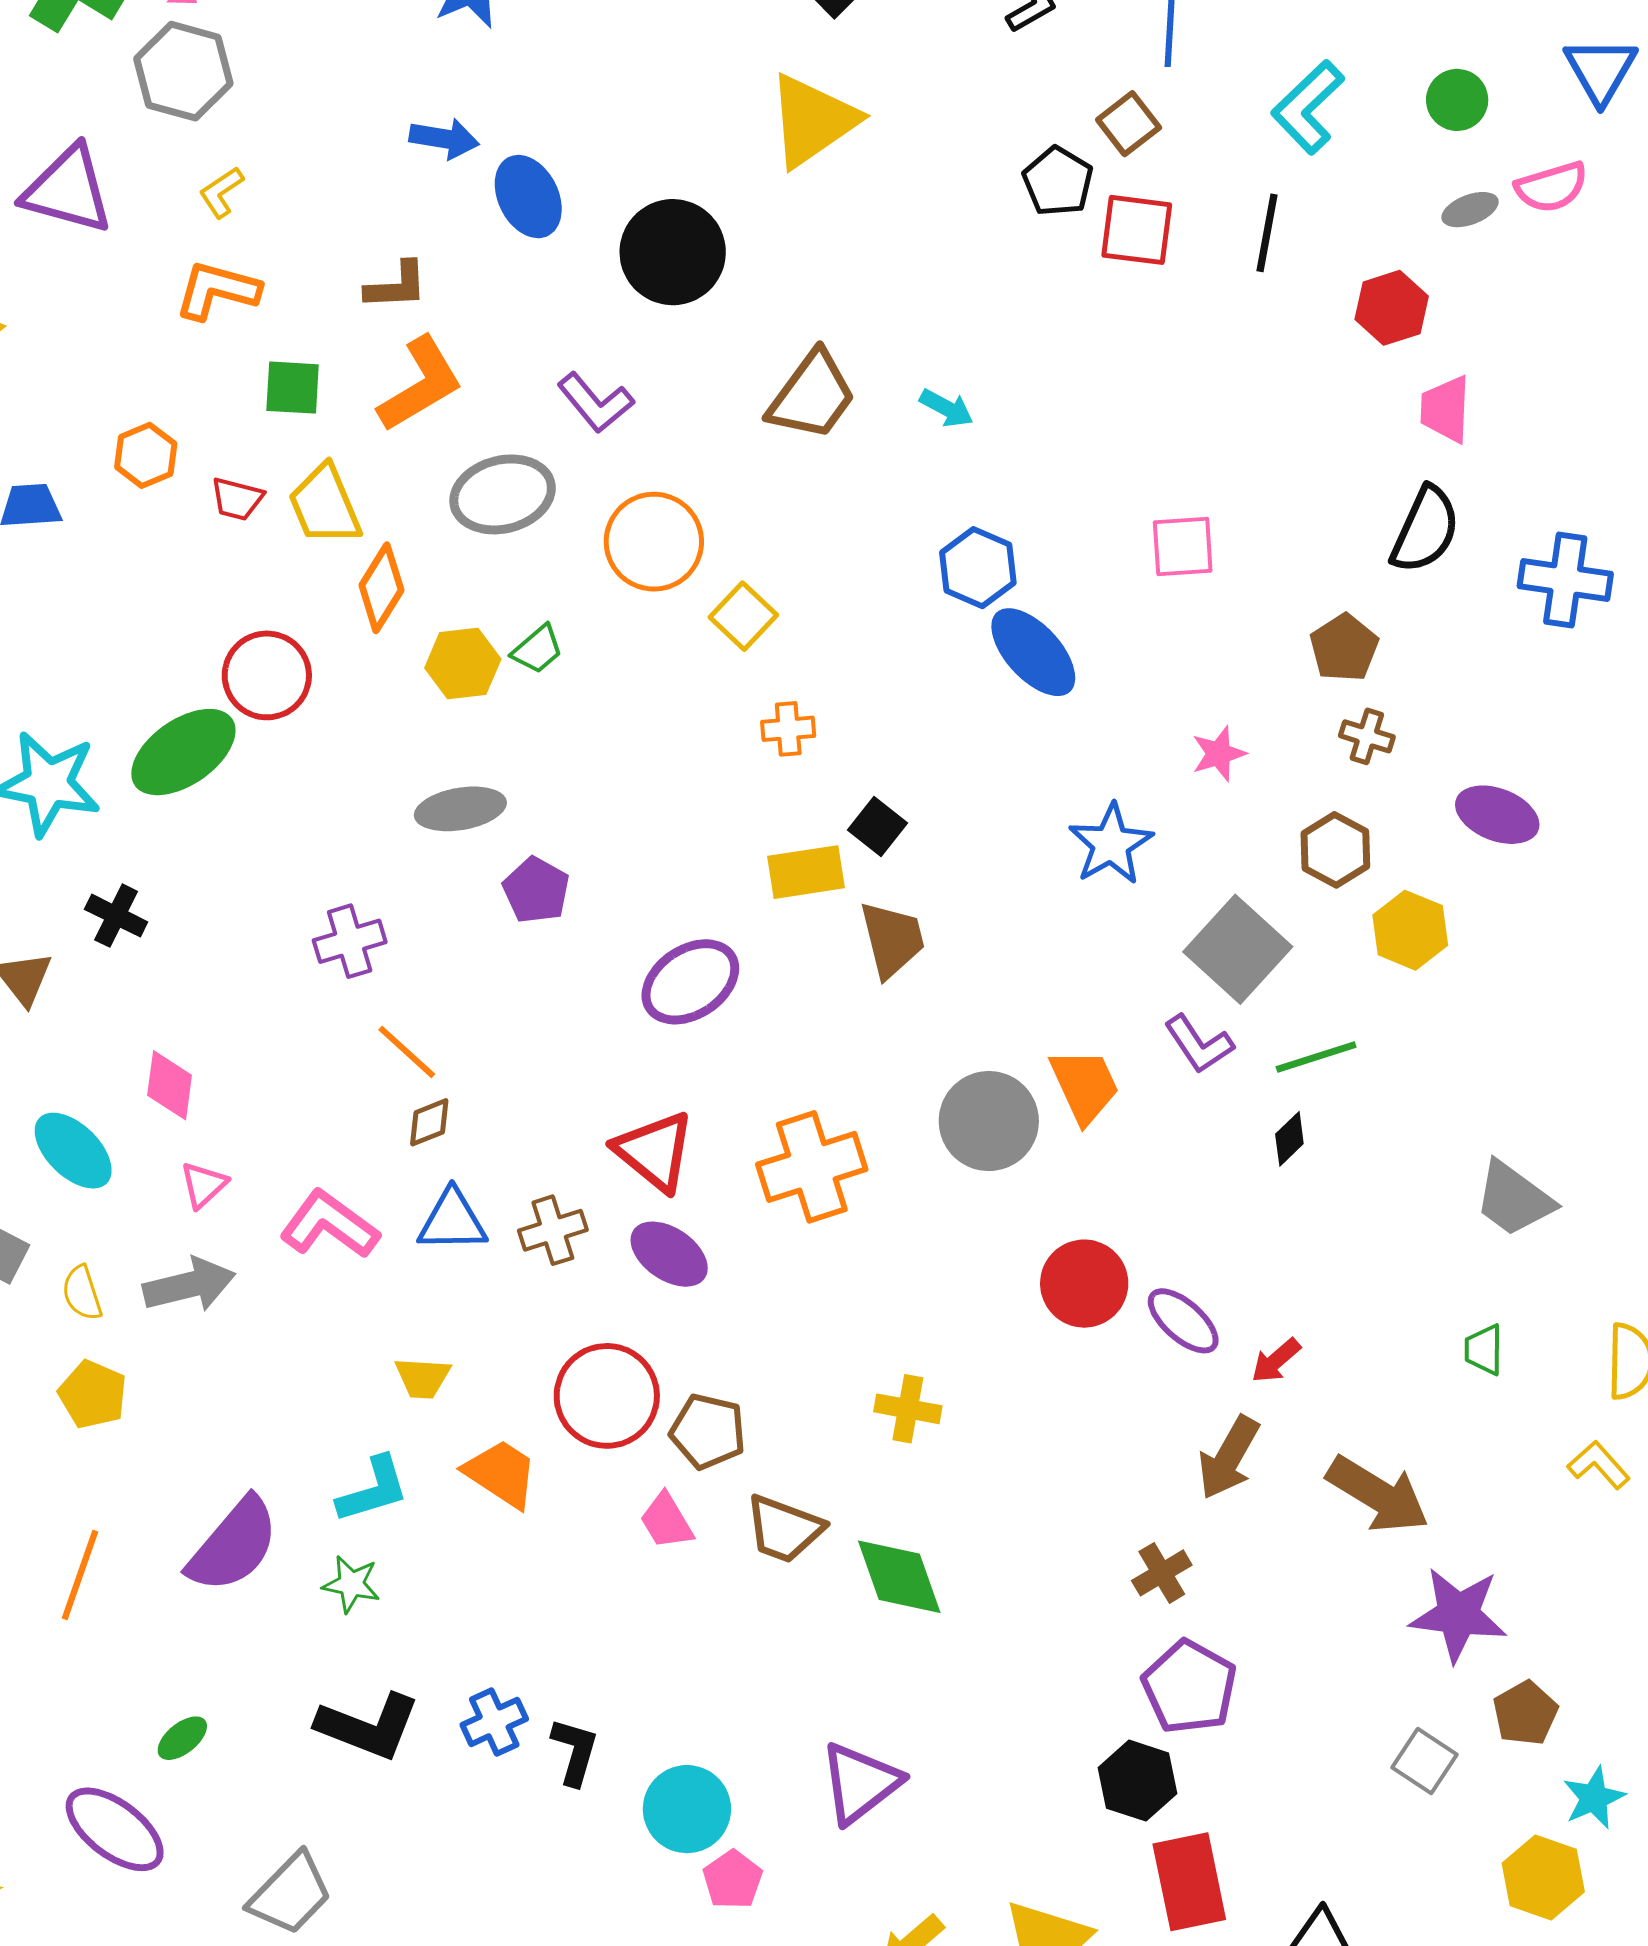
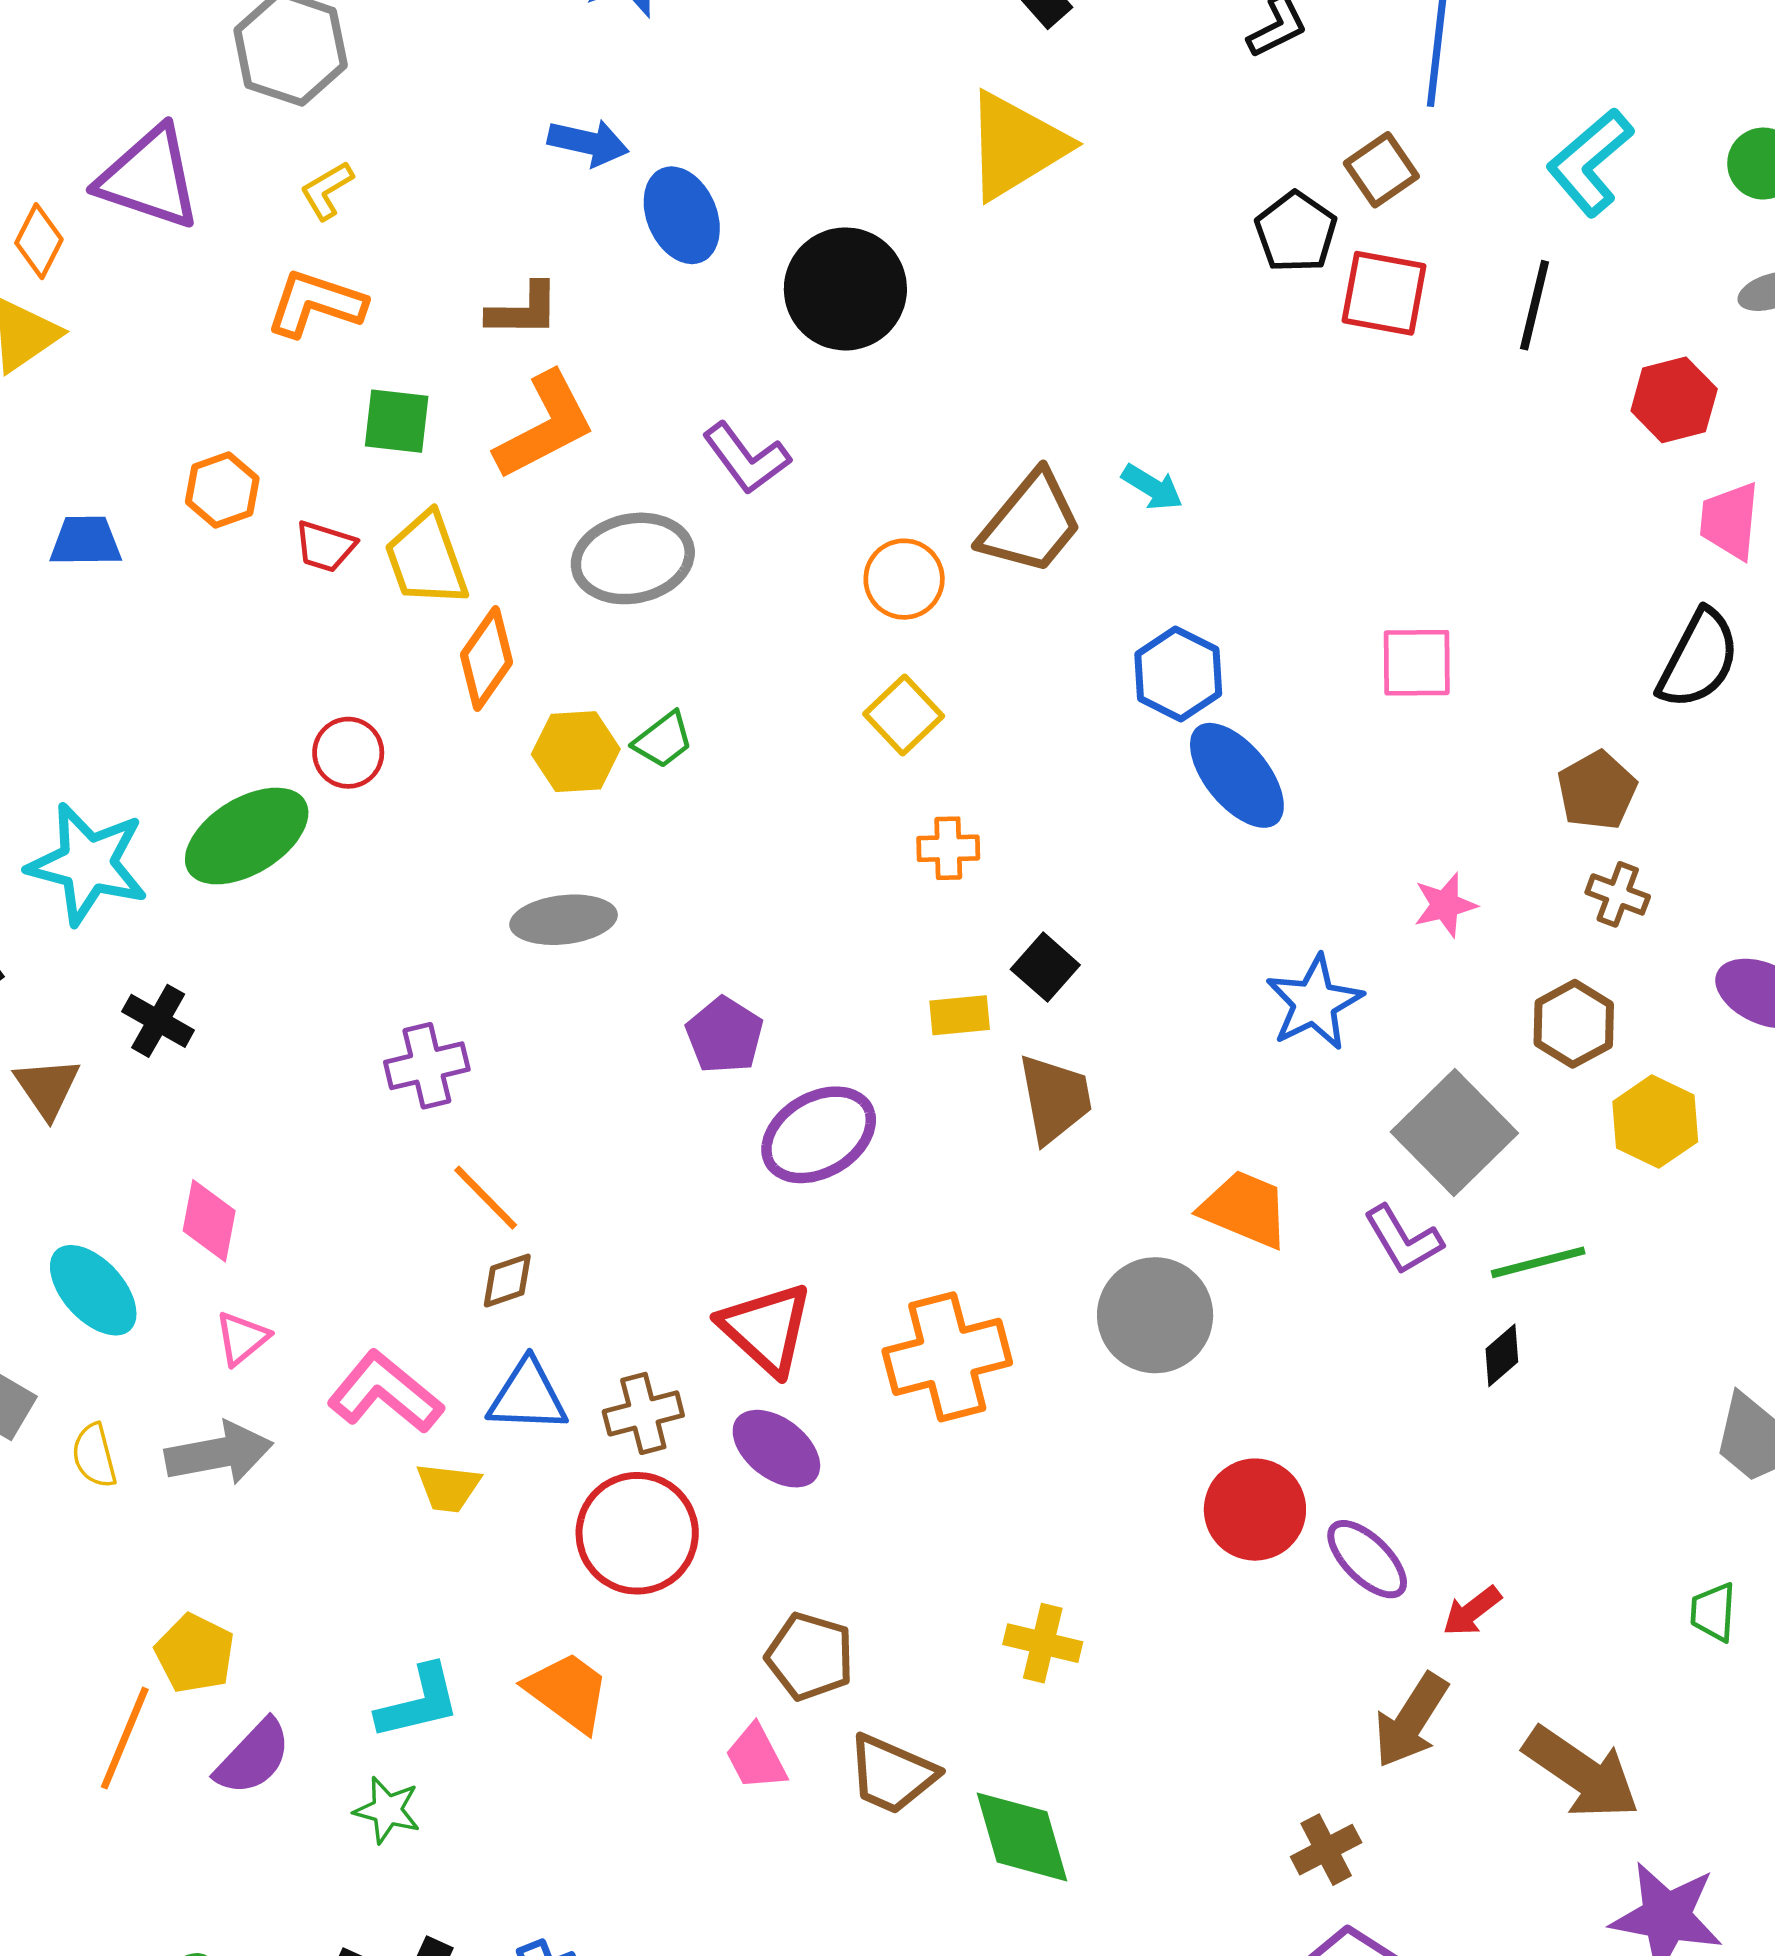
brown trapezoid: (812, 396) -> (1031, 523), moved
orange circle: (654, 542) -> (904, 579), moved, size x0.7
red circle: (267, 675) -> (348, 753), size x0.7
yellow rectangle: (806, 872) -> (960, 1015), size x0.7
purple pentagon: (536, 890) -> (724, 1035), moved
orange trapezoid: (1084, 1086) -> (1245, 1209), moved, turned -46
yellow trapezoid: (423, 1378) -> (448, 1487), moved
yellow pentagon: (93, 1394) -> (195, 1654), moved
red circle: (607, 1396) -> (637, 1533), moved
purple semicircle: (233, 1545) -> (253, 1757), size x0.7
orange line: (80, 1575) -> (125, 1738), moved

